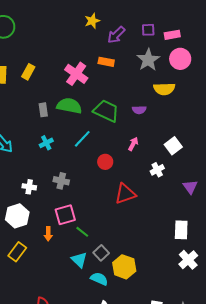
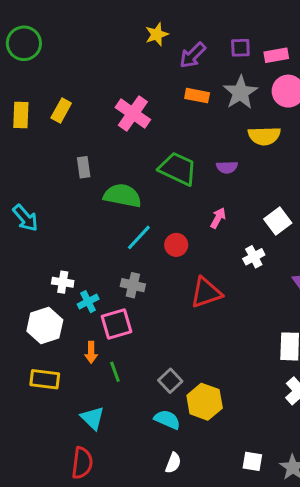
orange rectangle: (106, 62) -> (197, 96), moved
green semicircle: (69, 106) -> (122, 196), moved
cyan line: (82, 139) -> (139, 237), moved
cyan cross: (46, 143) -> (88, 302), moved
gray cross: (61, 181) -> (133, 285), moved
green line: (82, 232) -> (115, 372), moved, turned 32
yellow rectangle: (17, 252) -> (45, 379), turned 60
cyan triangle: (79, 260) -> (93, 418), moved

